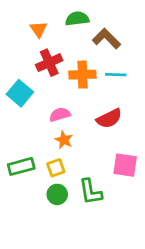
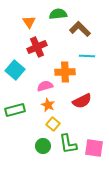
orange cross: (82, 75) -> (65, 72), moved
red semicircle: (109, 119) -> (82, 101), moved
pink square: (125, 165) -> (94, 148), moved
green rectangle: (21, 166) -> (15, 110), moved
yellow square: (56, 168) -> (53, 124), moved, turned -32

